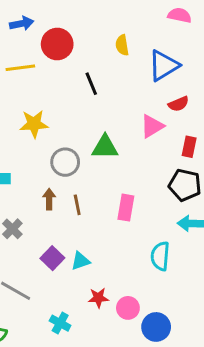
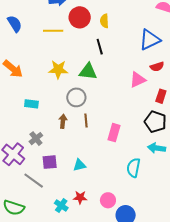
yellow semicircle: (122, 45) -> (104, 21), moved
green triangle: (105, 147) -> (88, 72), moved
brown line: (77, 205) -> (86, 121), moved
purple square: (52, 258) -> (50, 162), moved, turned 35
red star: (98, 298) -> (80, 197), moved

